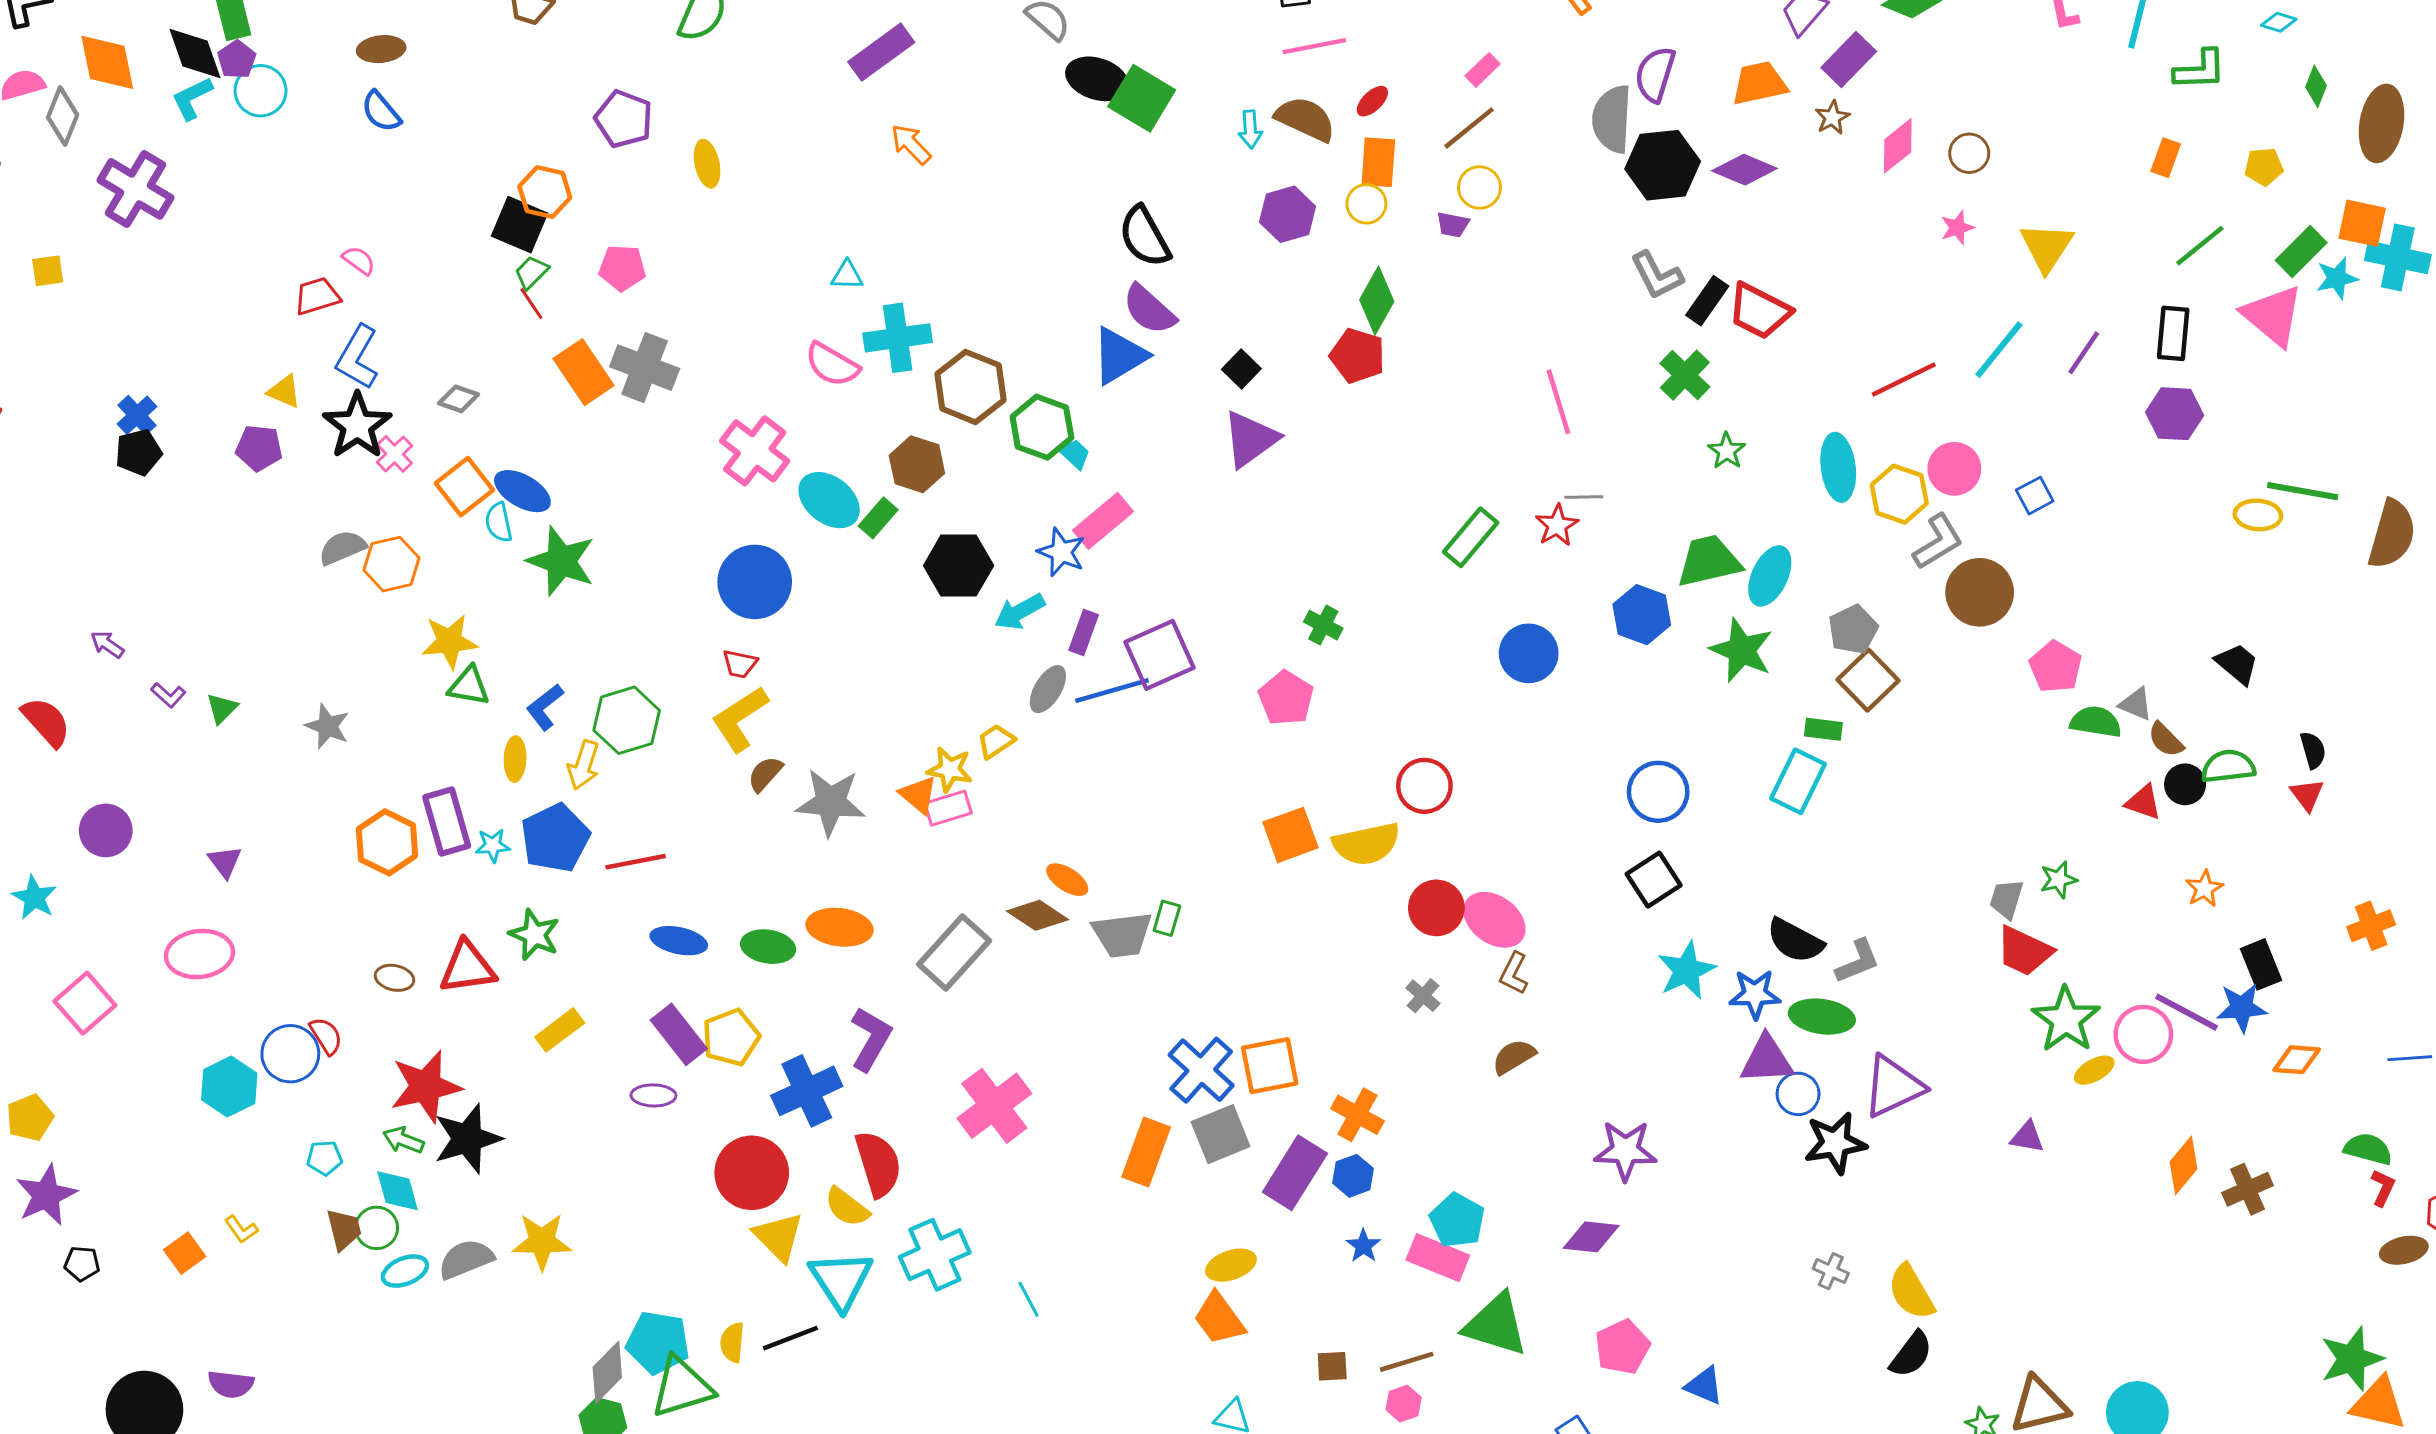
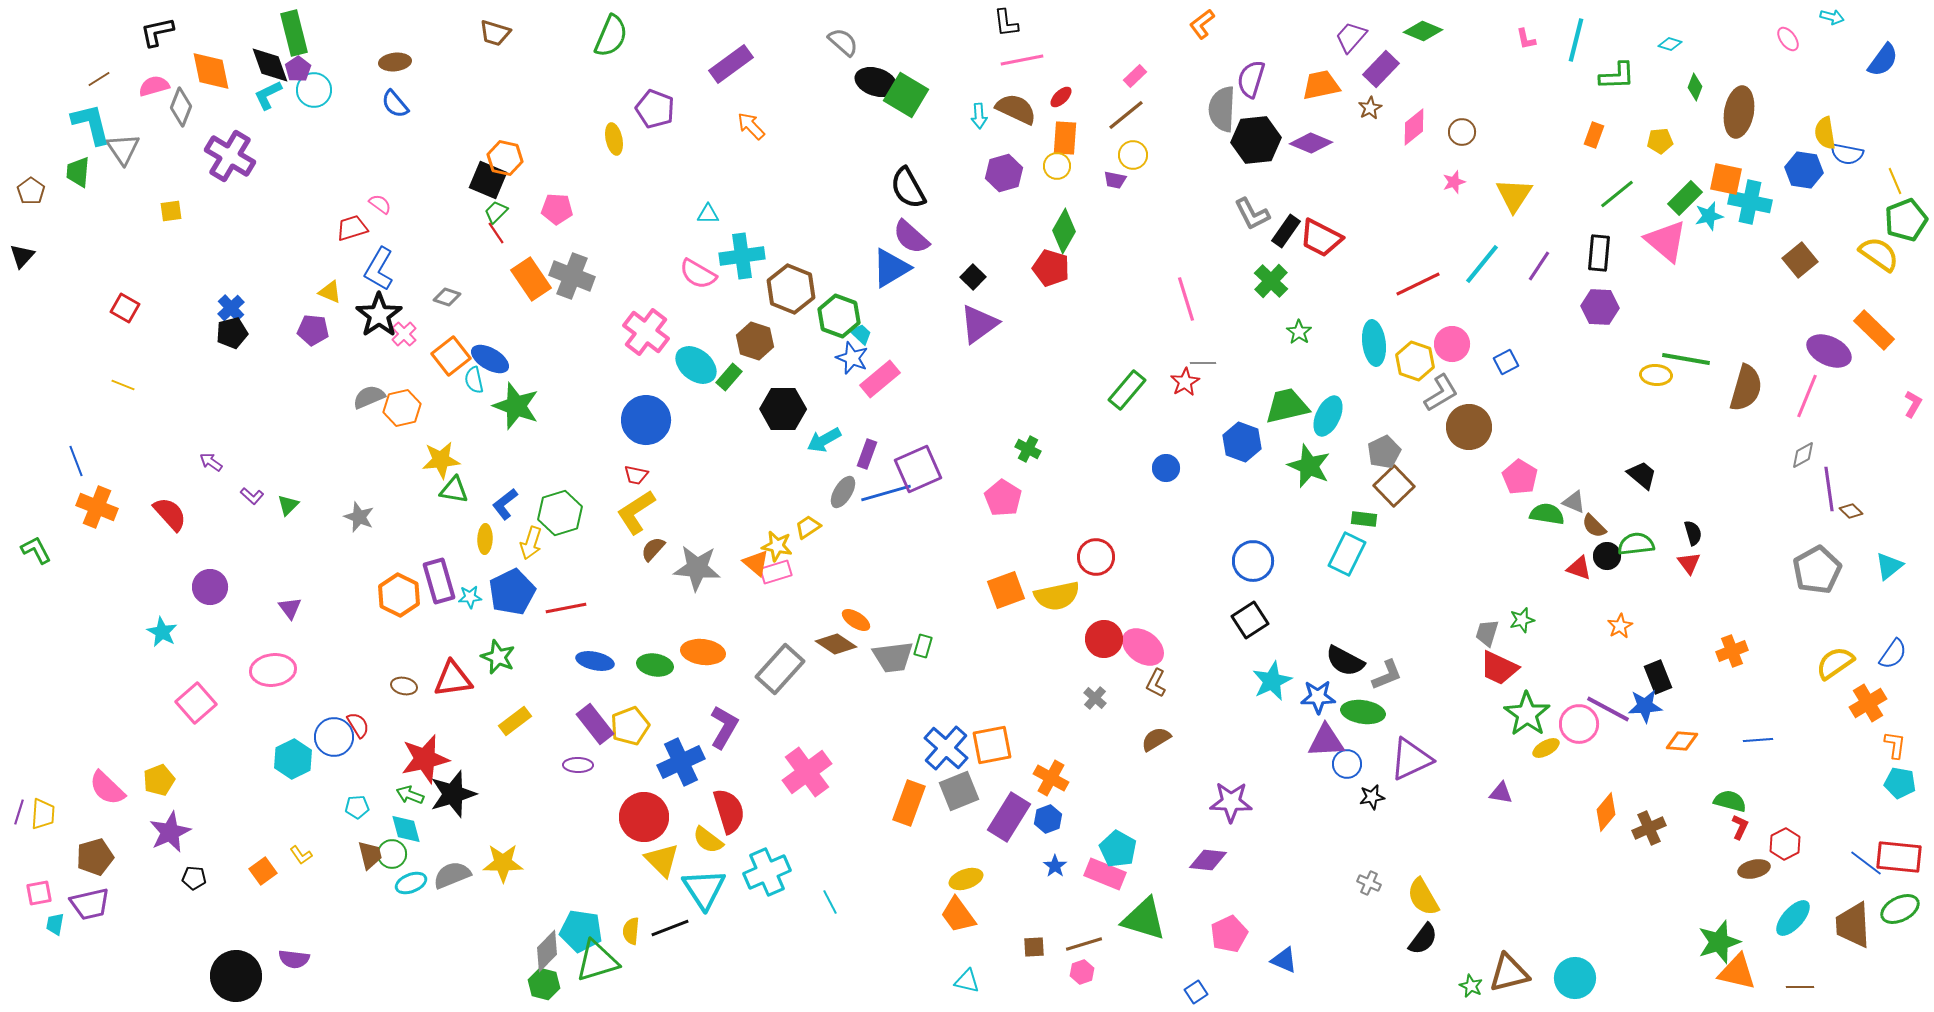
purple pentagon: (624, 119) -> (655, 109), moved
blue star: (1061, 552) -> (852, 358), moved
blue circle: (1529, 653) -> (1166, 468), size x0.7
black star: (1835, 1143) -> (1372, 797), size x0.6

